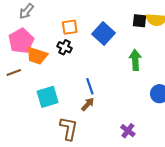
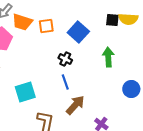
black cross: (64, 47) -> (65, 59), moved
orange trapezoid: (37, 56) -> (22, 22), moved
brown arrow: (88, 104) -> (75, 105), moved, size x1.5

